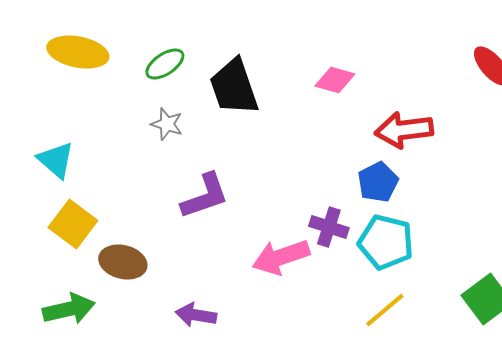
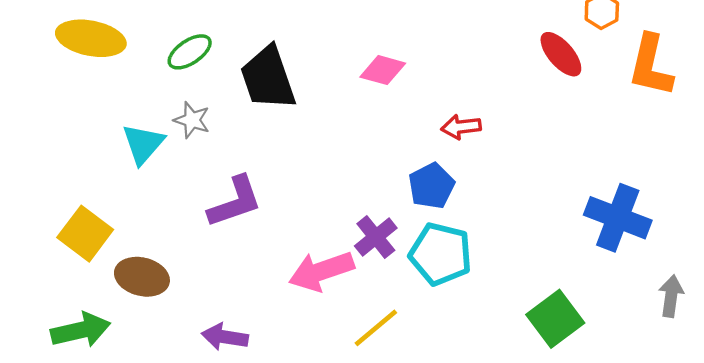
red arrow: (404, 130) -> (461, 127), size x0.6
cyan triangle: (56, 160) -> (143, 144), moved, turned 30
purple cross: (329, 227) -> (376, 237), turned 33
yellow line: (385, 310) -> (376, 328), moved

